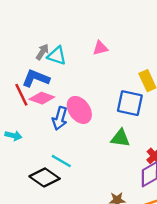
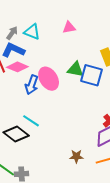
gray arrow: (42, 52) -> (12, 33), moved
green triangle: (120, 138) -> (75, 69), moved

